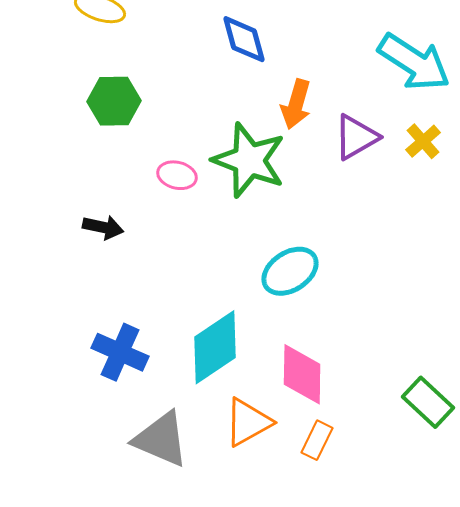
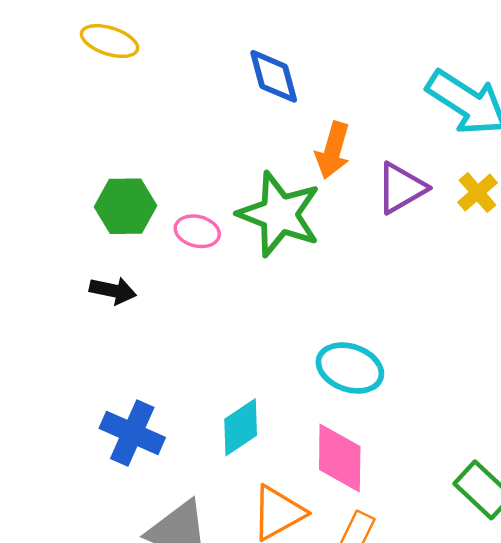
green hexagon: (114, 101) -> (125, 206), moved
cyan ellipse: (290, 271) -> (350, 368), moved, turned 52
cyan diamond: (215, 347) -> (241, 427), size x0.7

